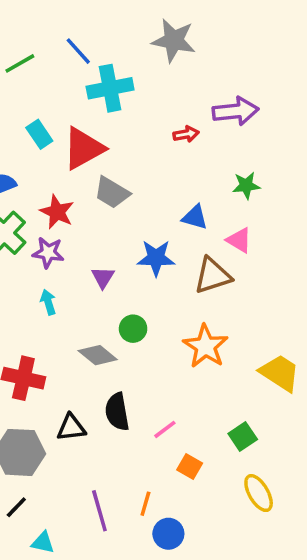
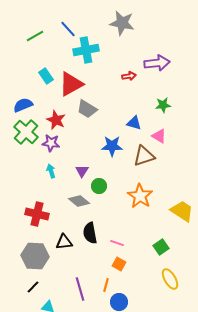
purple triangle: (103, 277) -> (82, 171), moved
pink line: (165, 429) -> (117, 243), turned 56
orange square: (190, 467) -> (119, 264), moved

